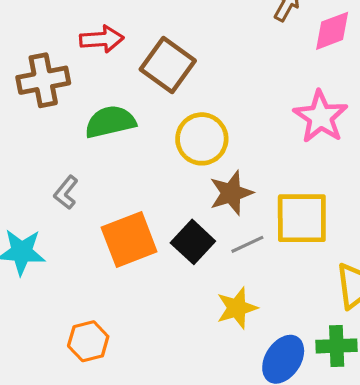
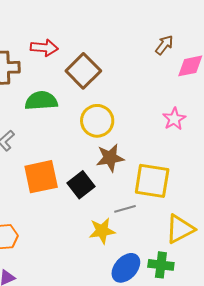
pink star: (321, 117) -> (174, 119), size x0.7
gray line: (247, 244) -> (125, 209), moved

